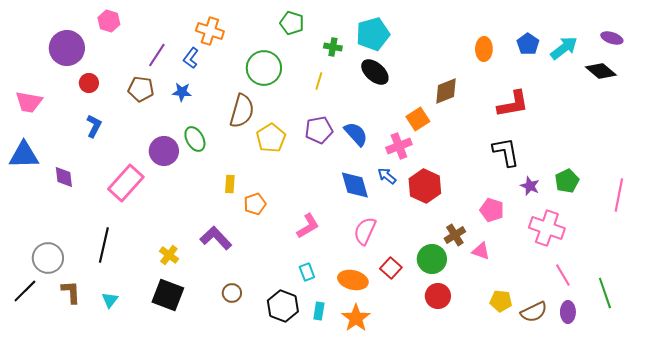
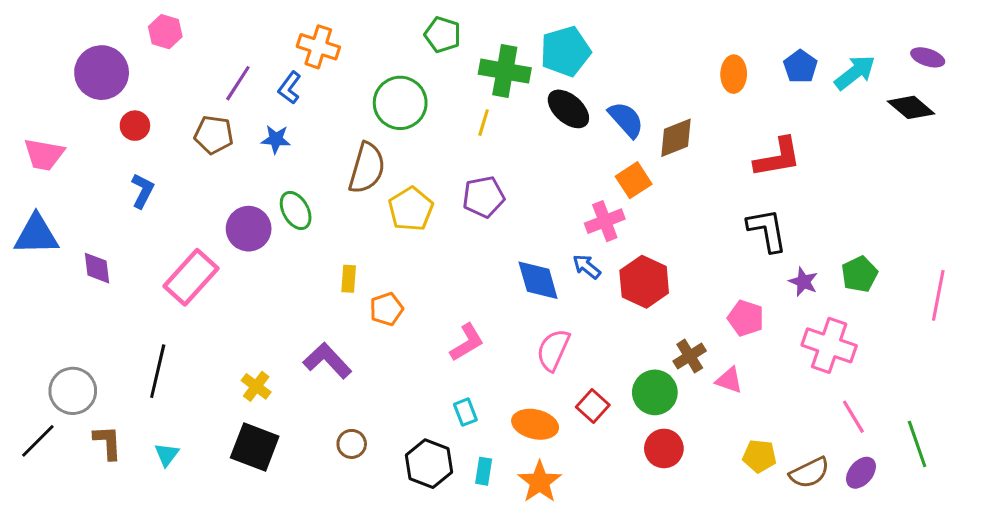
green cross: (333, 47) -> (505, 71), size x1.8
blue semicircle: (356, 134) -> (626, 120), moved
purple ellipse: (568, 312) -> (861, 473), turned 40

